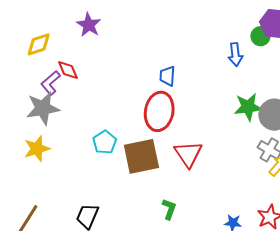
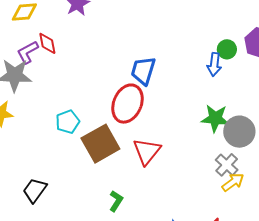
green circle: (260, 36) -> (227, 49), moved
blue trapezoid: (167, 76) -> (143, 71), size x1.4
brown square: (141, 156) -> (100, 144), turned -30

